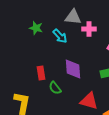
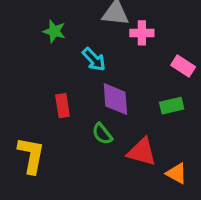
cyan arrow: (60, 36) -> (94, 59), moved
green semicircle: (55, 88) -> (102, 134), moved

